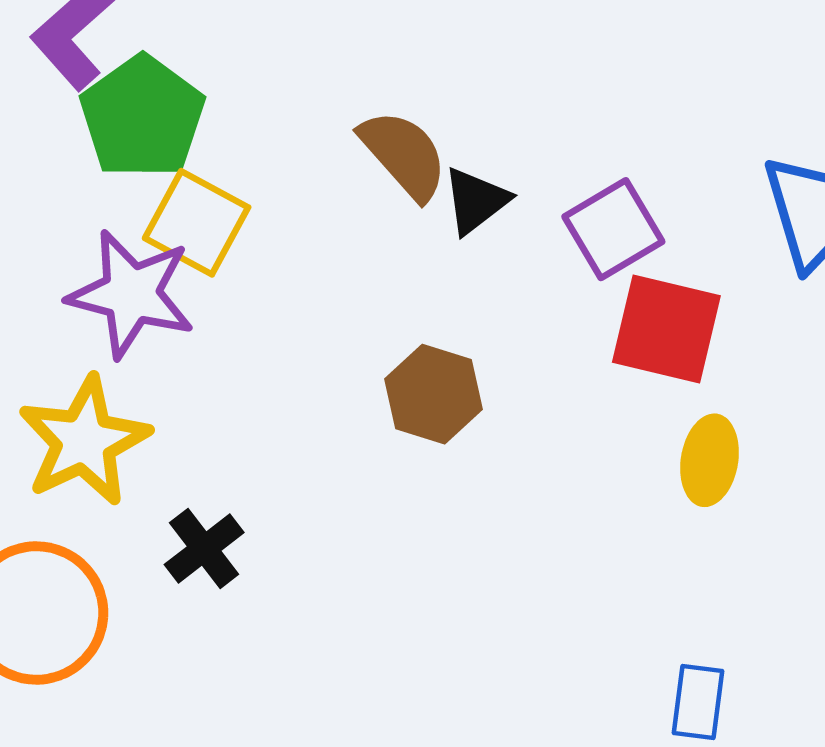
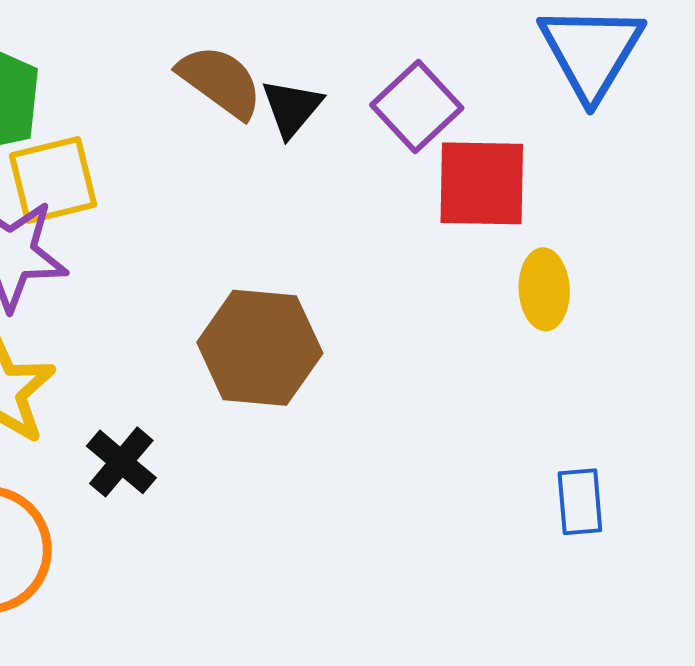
yellow square: (197, 223) -> (53, 180), turned -30
brown hexagon: (434, 394) -> (260, 348), moved, size x1.4

